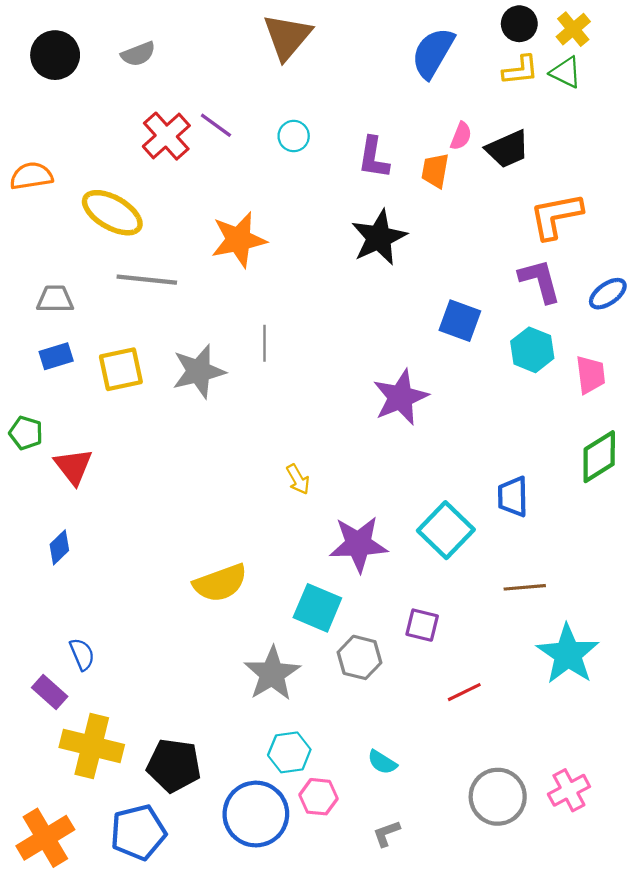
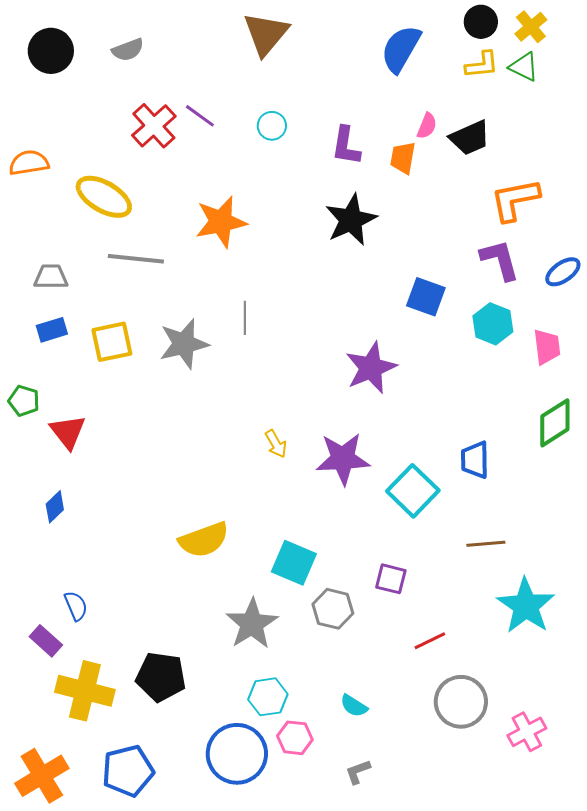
purple star: (358, 544) -> (343, 459), moved
black pentagon: (174, 765) -> (161, 677), moved
gray circle: (498, 797) -> (461, 702), moved

